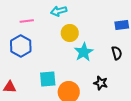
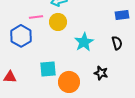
pink line: (27, 21) -> (36, 17), moved
yellow circle: (70, 33) -> (58, 22), moved

